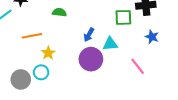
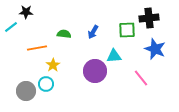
green semicircle: (59, 12) -> (64, 34), moved
blue arrow: (89, 35) -> (93, 32), moved
blue star: (152, 37) -> (155, 49), size x1.5

